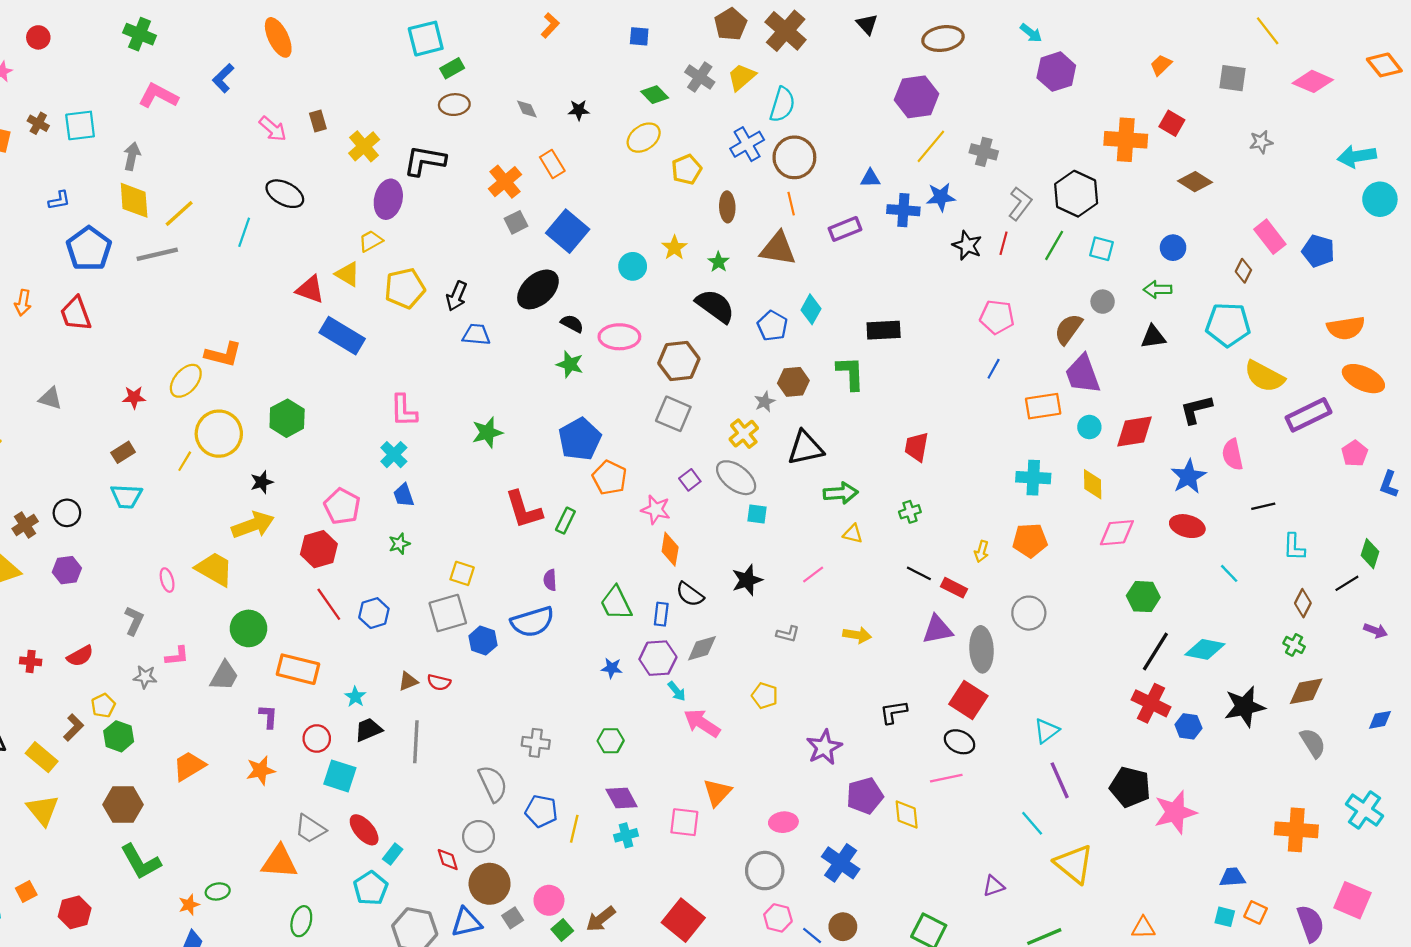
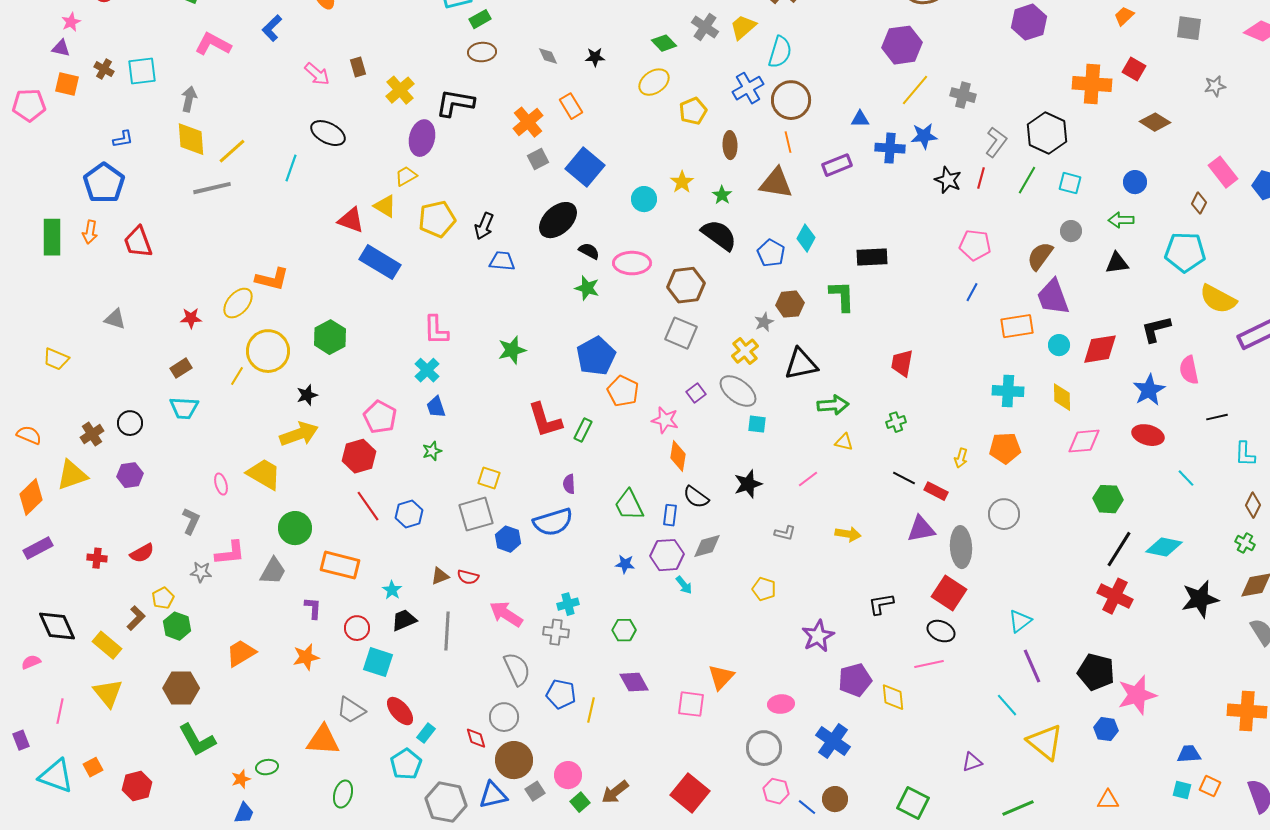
blue pentagon: (89, 249) -> (104, 183), moved
pink L-shape: (177, 656) -> (230, 553), size x1.4
pink arrow: (702, 723) -> (506, 614), moved
blue hexagon: (1188, 726) -> (1106, 729), moved
cyan cross: (626, 835) -> (568, 604), moved

